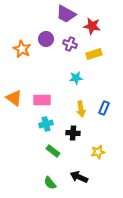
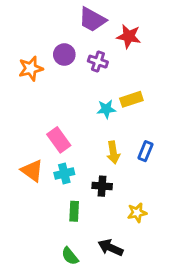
orange star: (22, 49) -> (31, 69), turned 30
yellow rectangle: (94, 54) -> (131, 99), moved
orange triangle: (14, 98) -> (32, 171), moved
pink rectangle: (42, 100) -> (59, 140), turned 54
green rectangle: (53, 151) -> (74, 211), turned 56

